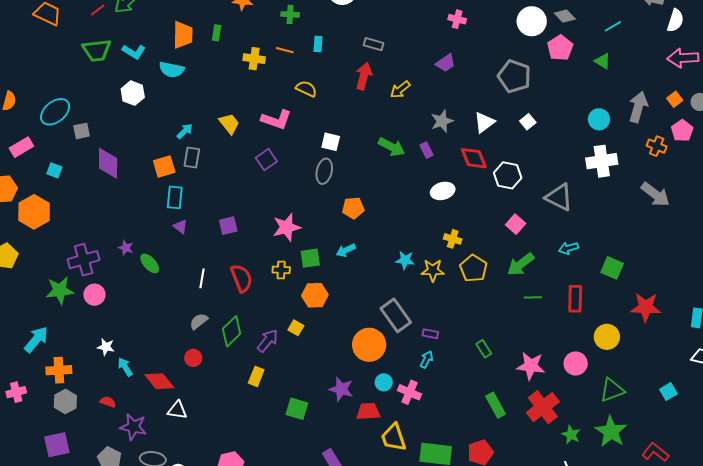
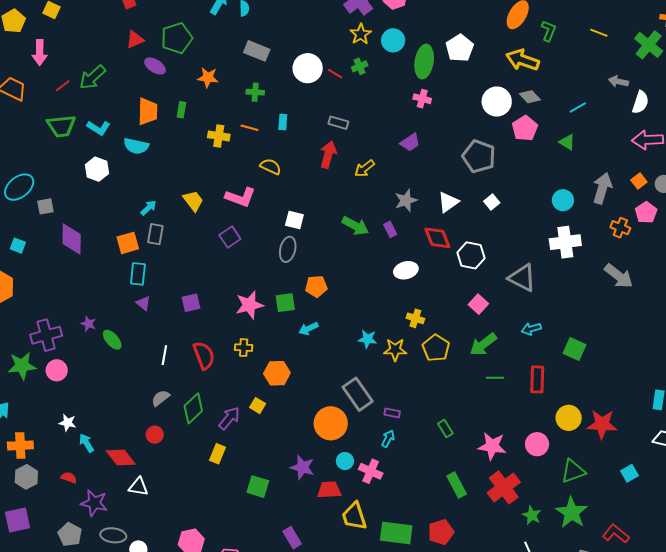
green square: (310, 258) -> (285, 303), moved
red star: (646, 307) -> (602, 424), moved

